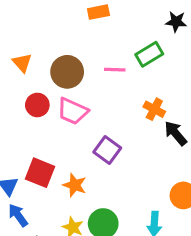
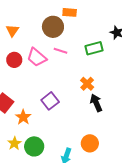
pink line: (115, 70) -> (60, 51), moved
brown circle: (67, 72) -> (53, 27), moved
pink trapezoid: (73, 111) -> (37, 57), moved

